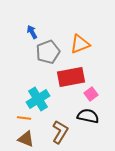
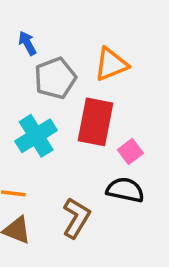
red rectangle: (71, 77) -> (95, 122), turned -68
cyan cross: (38, 99) -> (36, 136), moved

